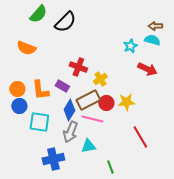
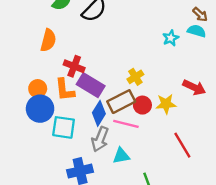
brown arrow: (155, 26) -> (200, 14), turned -136
orange semicircle: (26, 48) -> (48, 40), turned -96
red cross: (78, 67) -> (74, 66), moved
red arrow: (147, 69) -> (194, 87), moved
purple rectangle: (62, 86) -> (91, 85), size x1.6
blue circle: (19, 106) -> (40, 109), size x1.5

